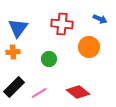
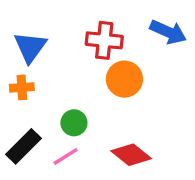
blue arrow: (100, 19) -> (168, 32), size x1.5
orange circle: (89, 47) -> (124, 79), moved
green circle: (49, 59) -> (74, 123), moved

